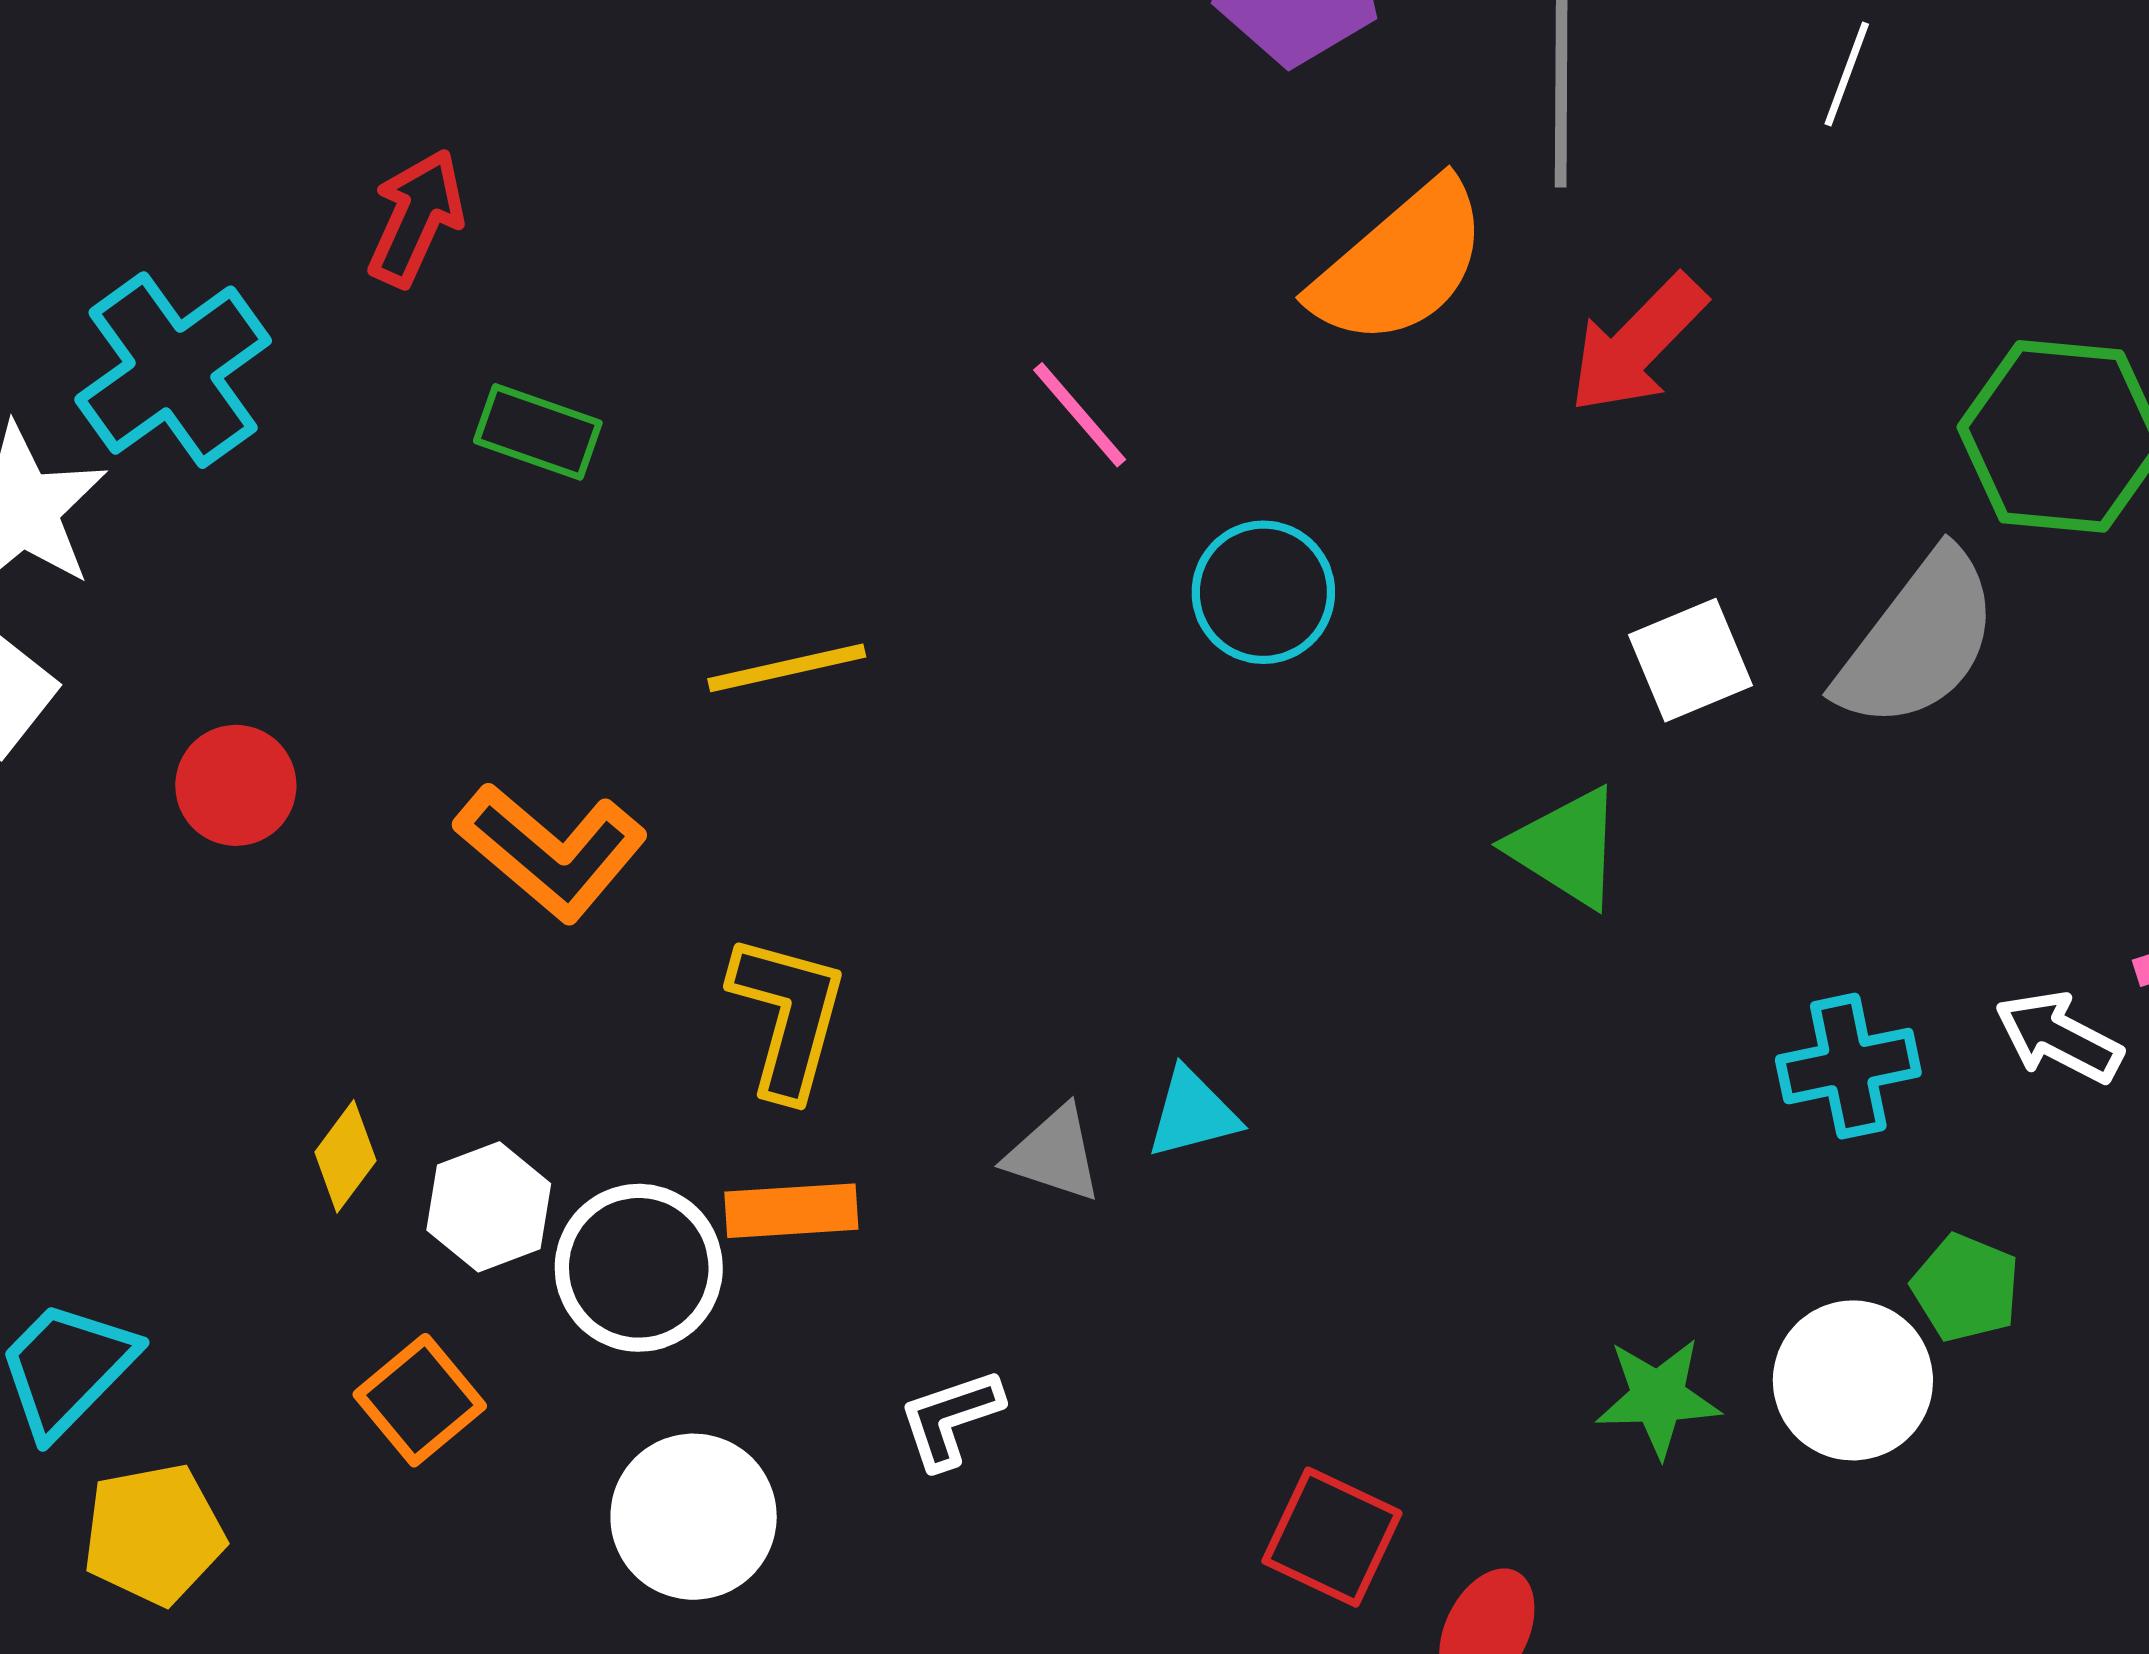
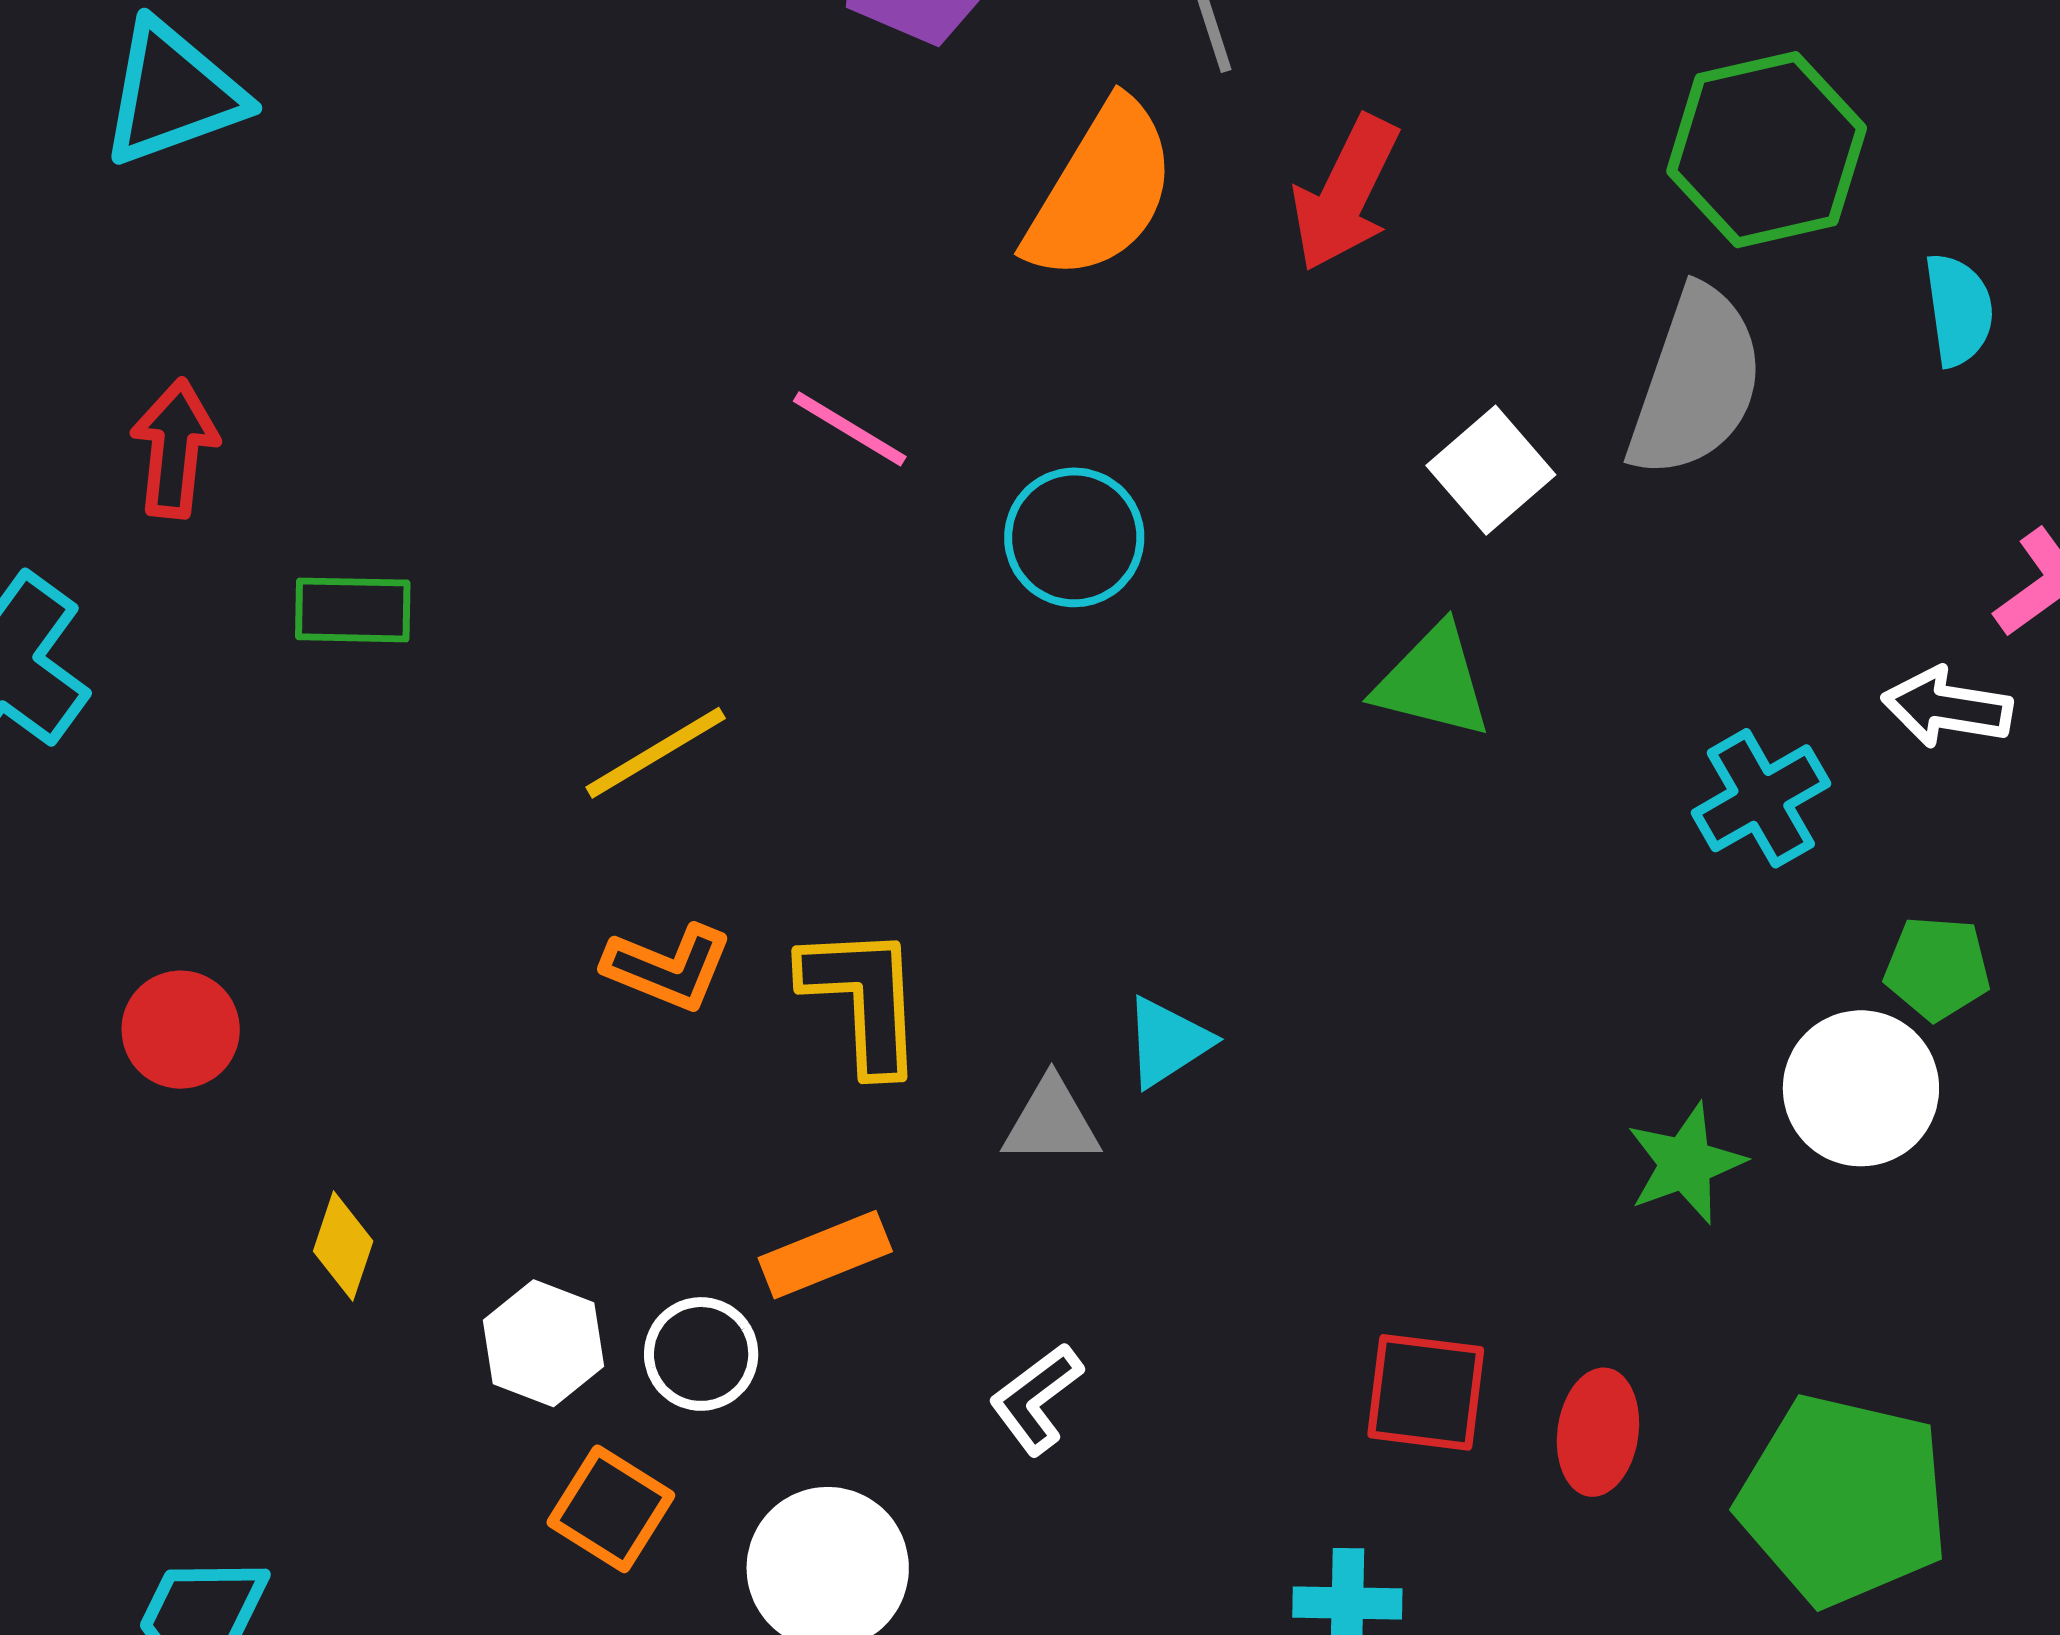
orange L-shape: (551, 852) -> (668, 967), moved, size x0.7
yellow L-shape: (788, 1016) -> (863, 999), moved
yellow diamond: (345, 1156) -> (343, 1246), moved
white circle: (639, 1268) -> (701, 1354), size x0.7
orange square: (420, 1400) -> (611, 1509), moved

